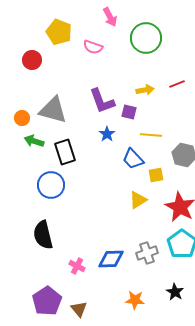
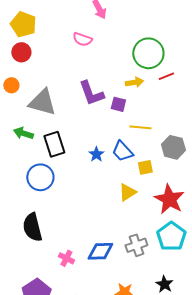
yellow pentagon: (59, 32) -> (23, 24), moved
green circle: (146, 38) -> (148, 53), moved
orange circle: (22, 118) -> (11, 85), moved
blue star: (107, 134) -> (96, 154), moved

